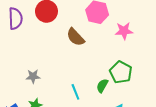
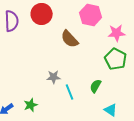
green pentagon: (121, 72) -> (116, 59), moved
gray star: (33, 76) -> (54, 77), moved

